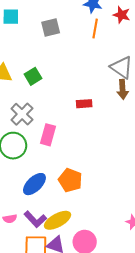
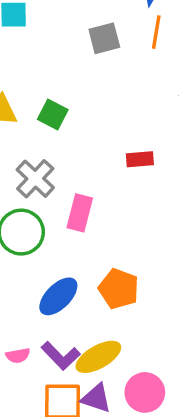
gray square: (51, 27) -> (104, 38), moved
green square: (33, 76) -> (53, 115), turned -30

